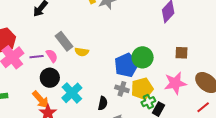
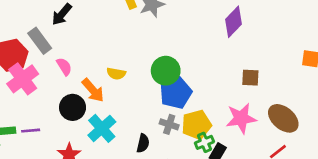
gray rectangle: (64, 41) -> (40, 41), moved
pink semicircle: (52, 56) -> (64, 67), moved
purple line: (37, 57) -> (31, 131), moved
green circle: (143, 57) -> (166, 71), moved
orange arrow: (41, 100) -> (93, 90), moved

